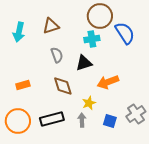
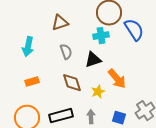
cyan arrow: (19, 32) -> (28, 47), moved
orange arrow: (108, 82) -> (117, 79), turned -110
yellow star: (89, 103) -> (98, 92), moved

